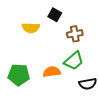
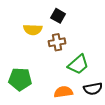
brown cross: (75, 34) -> (57, 42), moved
orange semicircle: (52, 72) -> (63, 92), moved

